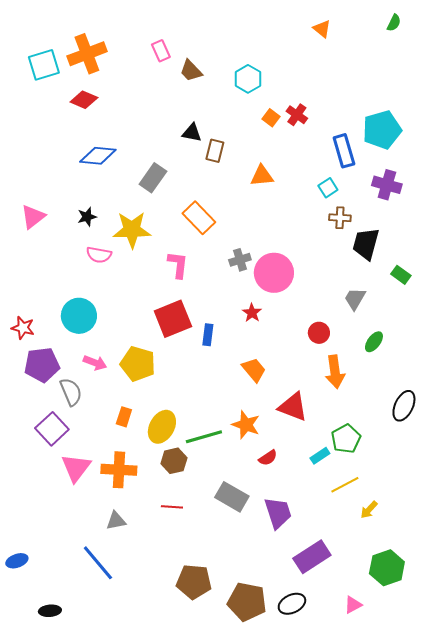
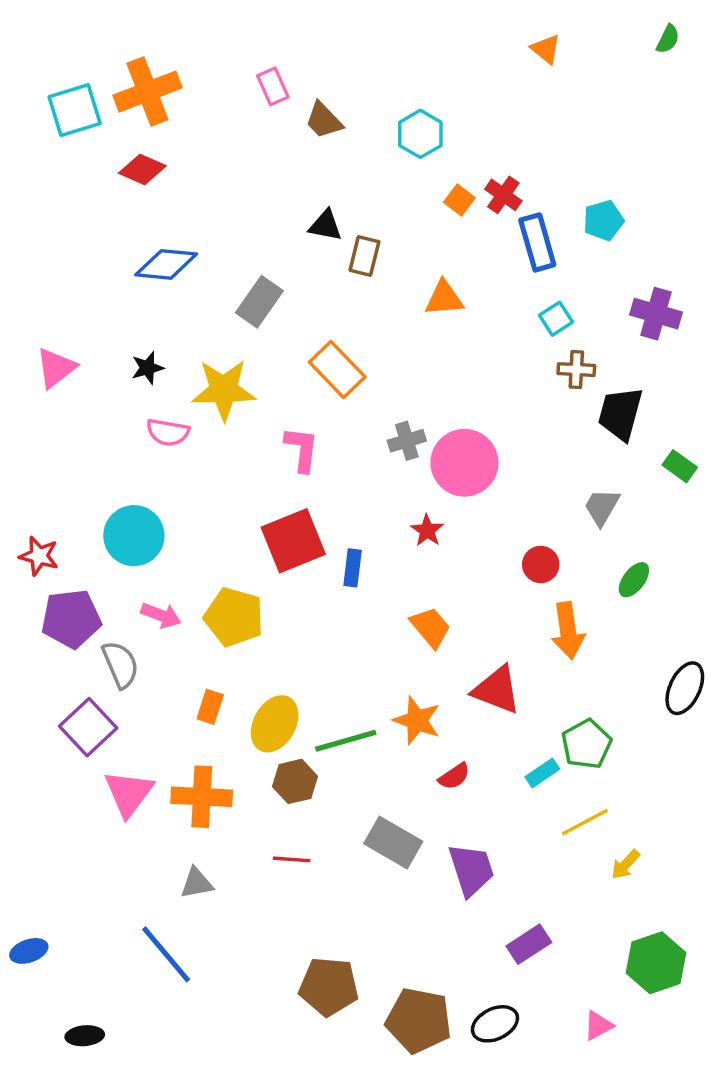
cyan pentagon: (382, 130) -> (603, 220), moved, size x0.6
blue rectangle: (344, 151) -> (537, 242), moved
purple rectangle: (312, 557) -> (529, 944), size x0.7

